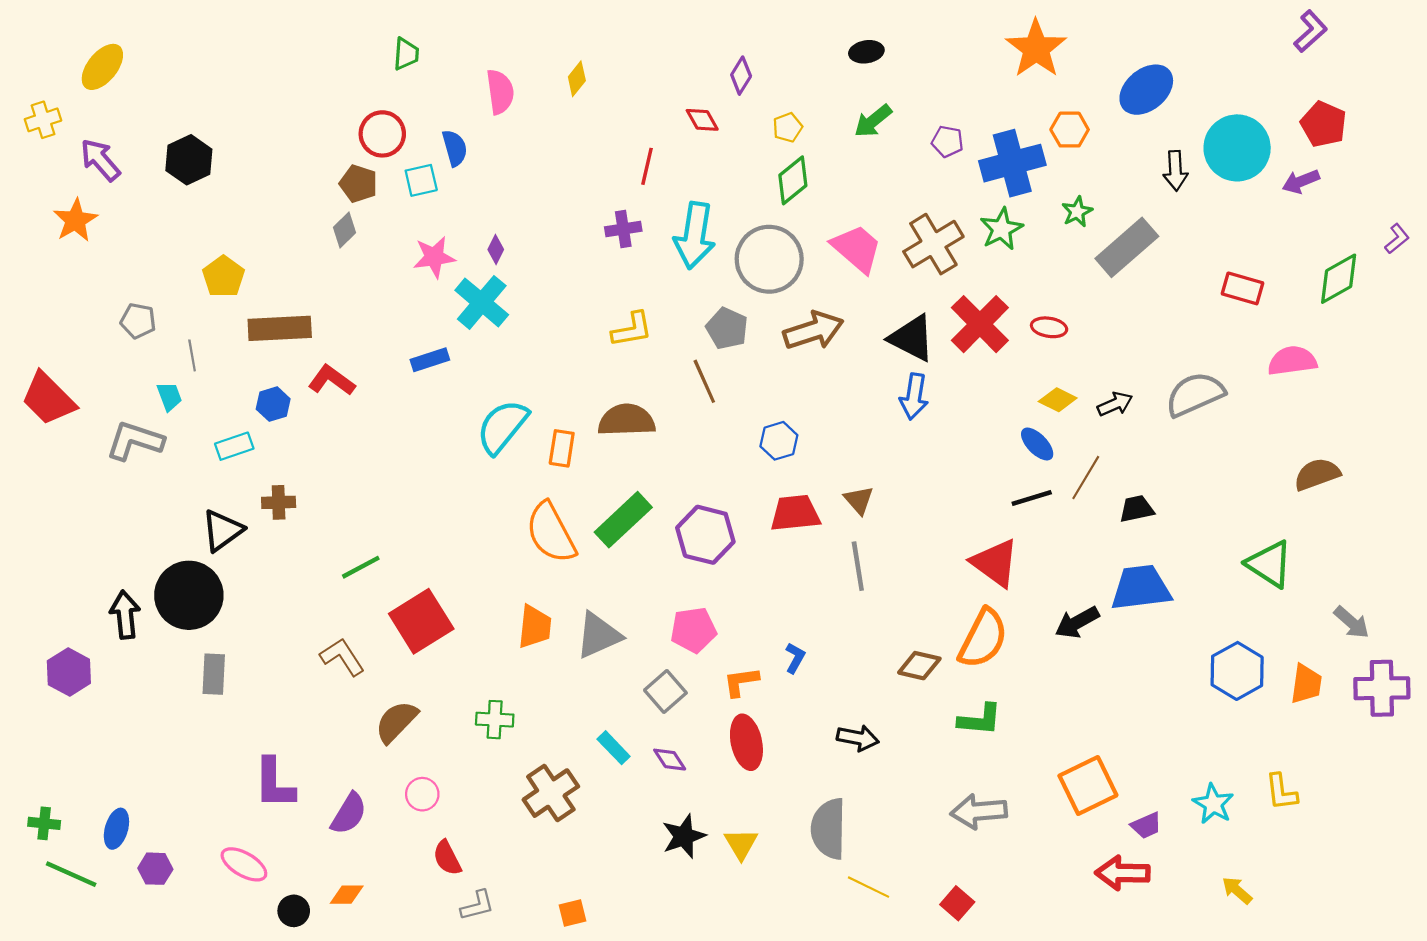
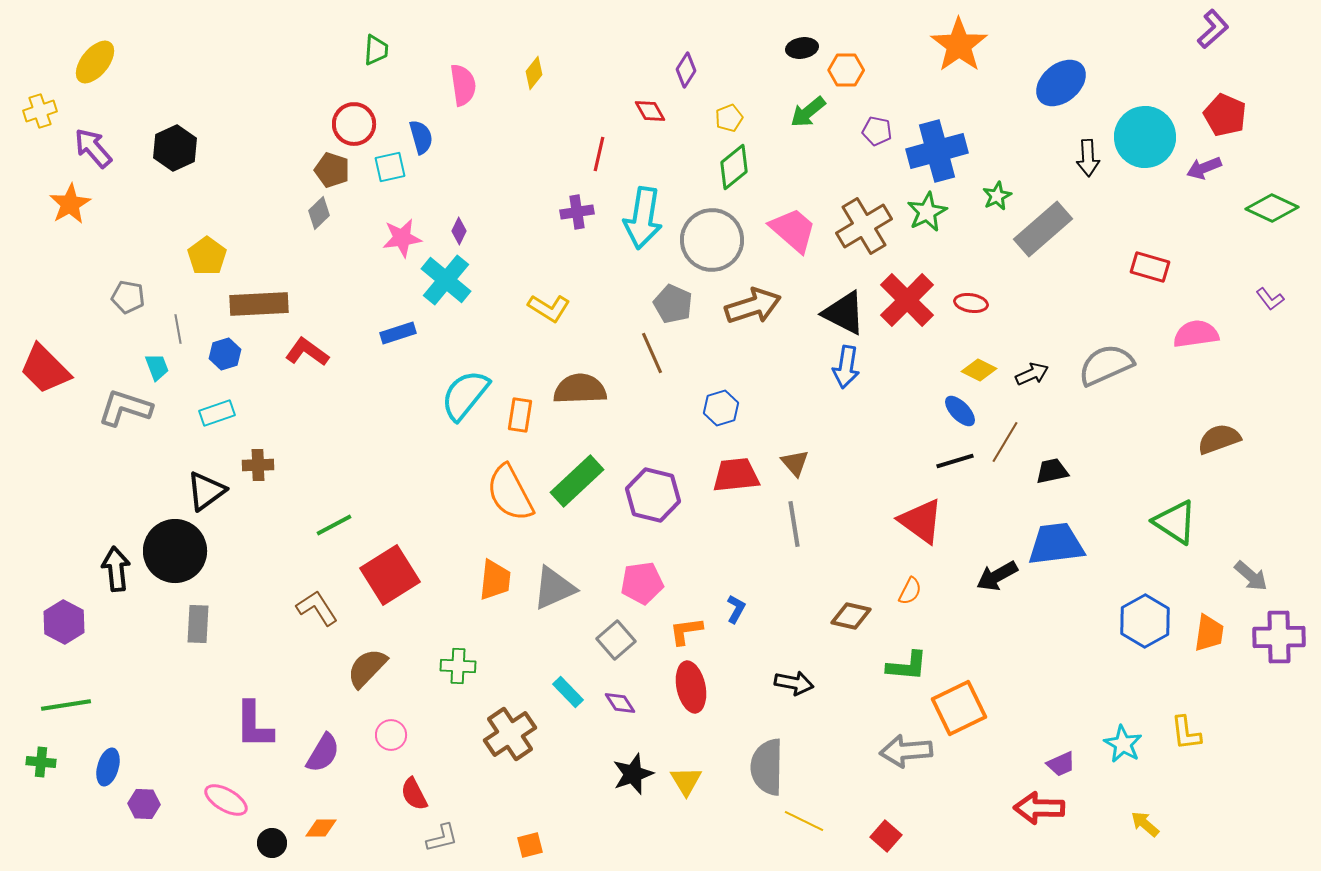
orange hexagon: (1070, 130) -> (846, 70), moved
purple L-shape: (1397, 239) -> (1270, 299), moved, turned 92
green diamond: (1339, 279) -> (1272, 208), moved, turned 54
yellow L-shape: (632, 329) -> (549, 308), moved, turned 42
blue hexagon: (273, 404) -> (225, 354), moved
orange semicircle: (983, 639) -> (910, 591), size x0.5
orange square: (1088, 785) -> (959, 708), moved
green line: (71, 874) -> (66, 705), moved, turned -33

